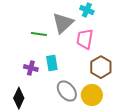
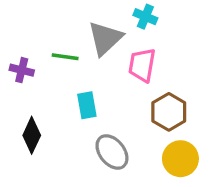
purple cross: (31, 68) -> (22, 70), moved
yellow circle: (92, 95) -> (180, 159), moved
black diamond: (19, 98) -> (32, 135), moved

